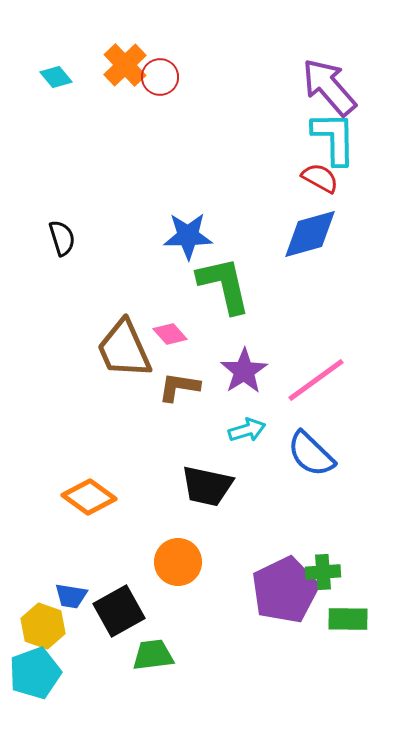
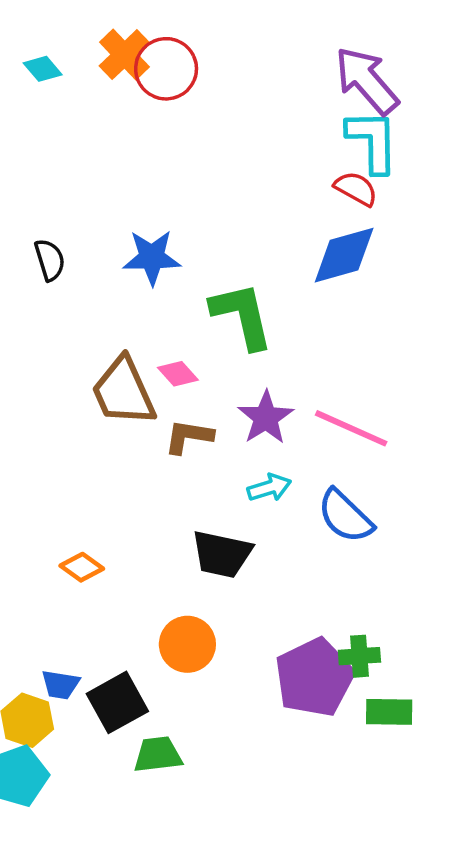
red circle: (160, 77) -> (166, 69), size x1.4
blue star: (188, 236) -> (152, 257), moved
pink line: (316, 380) -> (351, 428), turned 60
orange diamond: (89, 497) -> (82, 567), size x0.7

